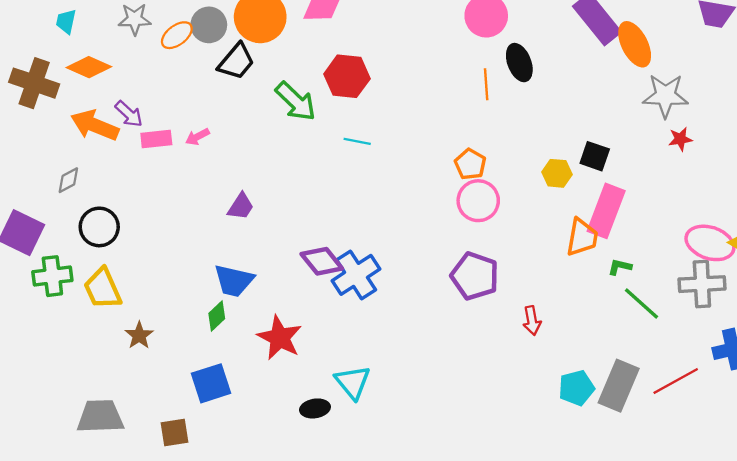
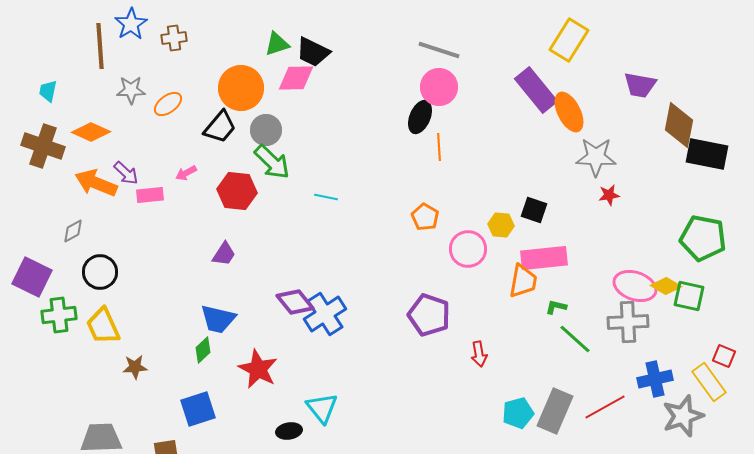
cyan trapezoid: (66, 21) -> (48, 91), moved
gray circle: (209, 25) -> (266, 130), moved
black ellipse: (519, 63) -> (420, 117), moved, turned 44
red hexagon: (347, 76) -> (237, 191), moved
pink arrow: (197, 137) -> (186, 173), moved
pink circle: (478, 201) -> (468, 249), moved
pink rectangle: (606, 211) -> (544, 258), turned 63
brown star: (139, 335) -> (135, 367), turned 30

